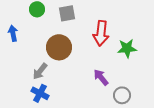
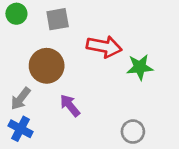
red arrow: (101, 33) -> (104, 47), turned -85
purple arrow: (101, 77) -> (70, 106), moved

